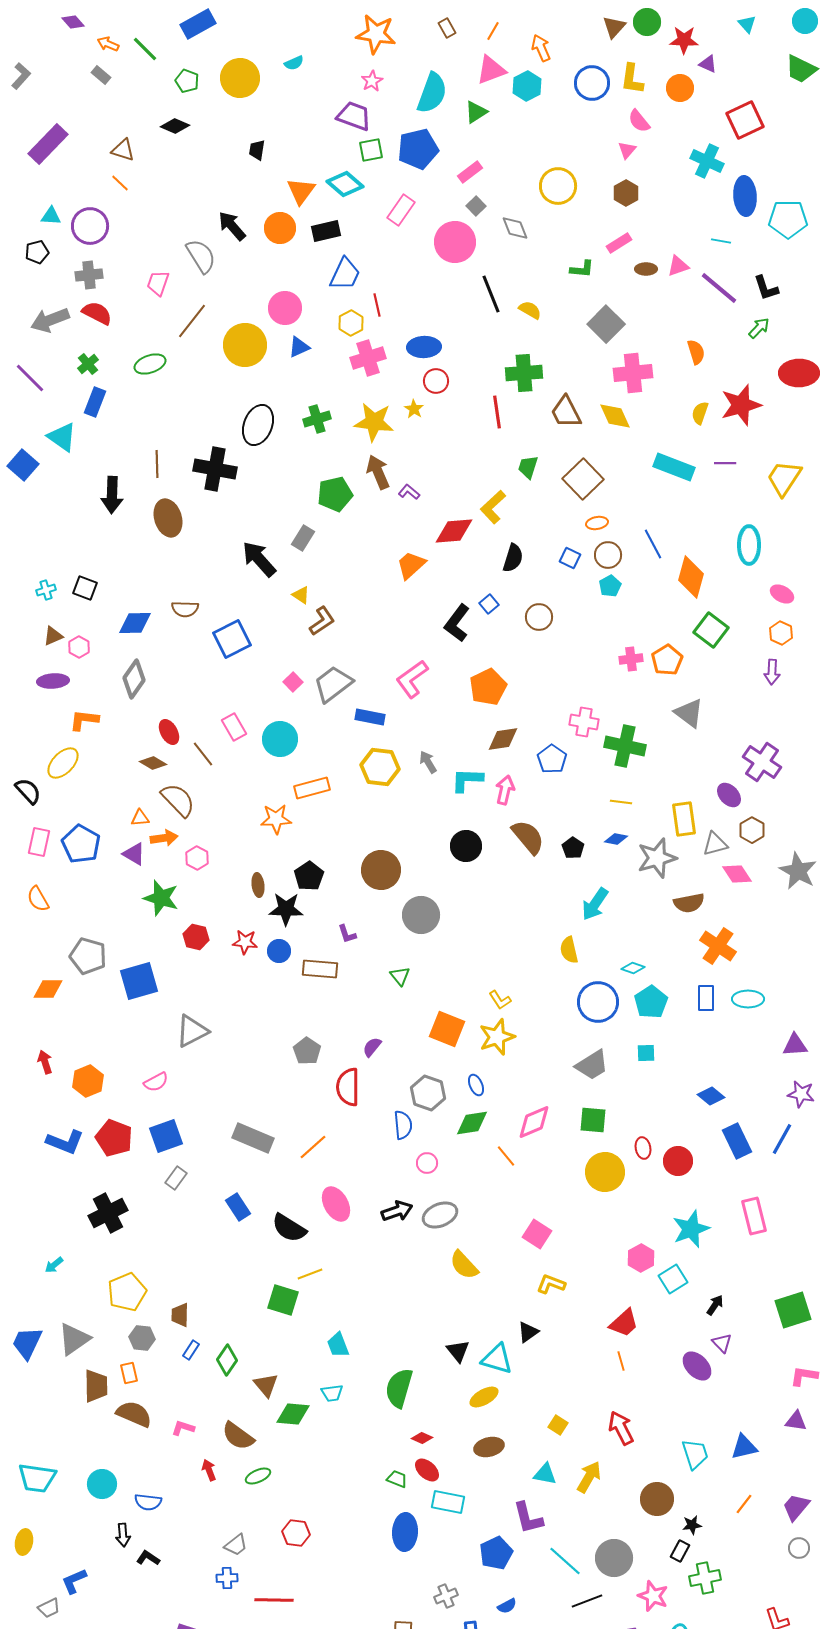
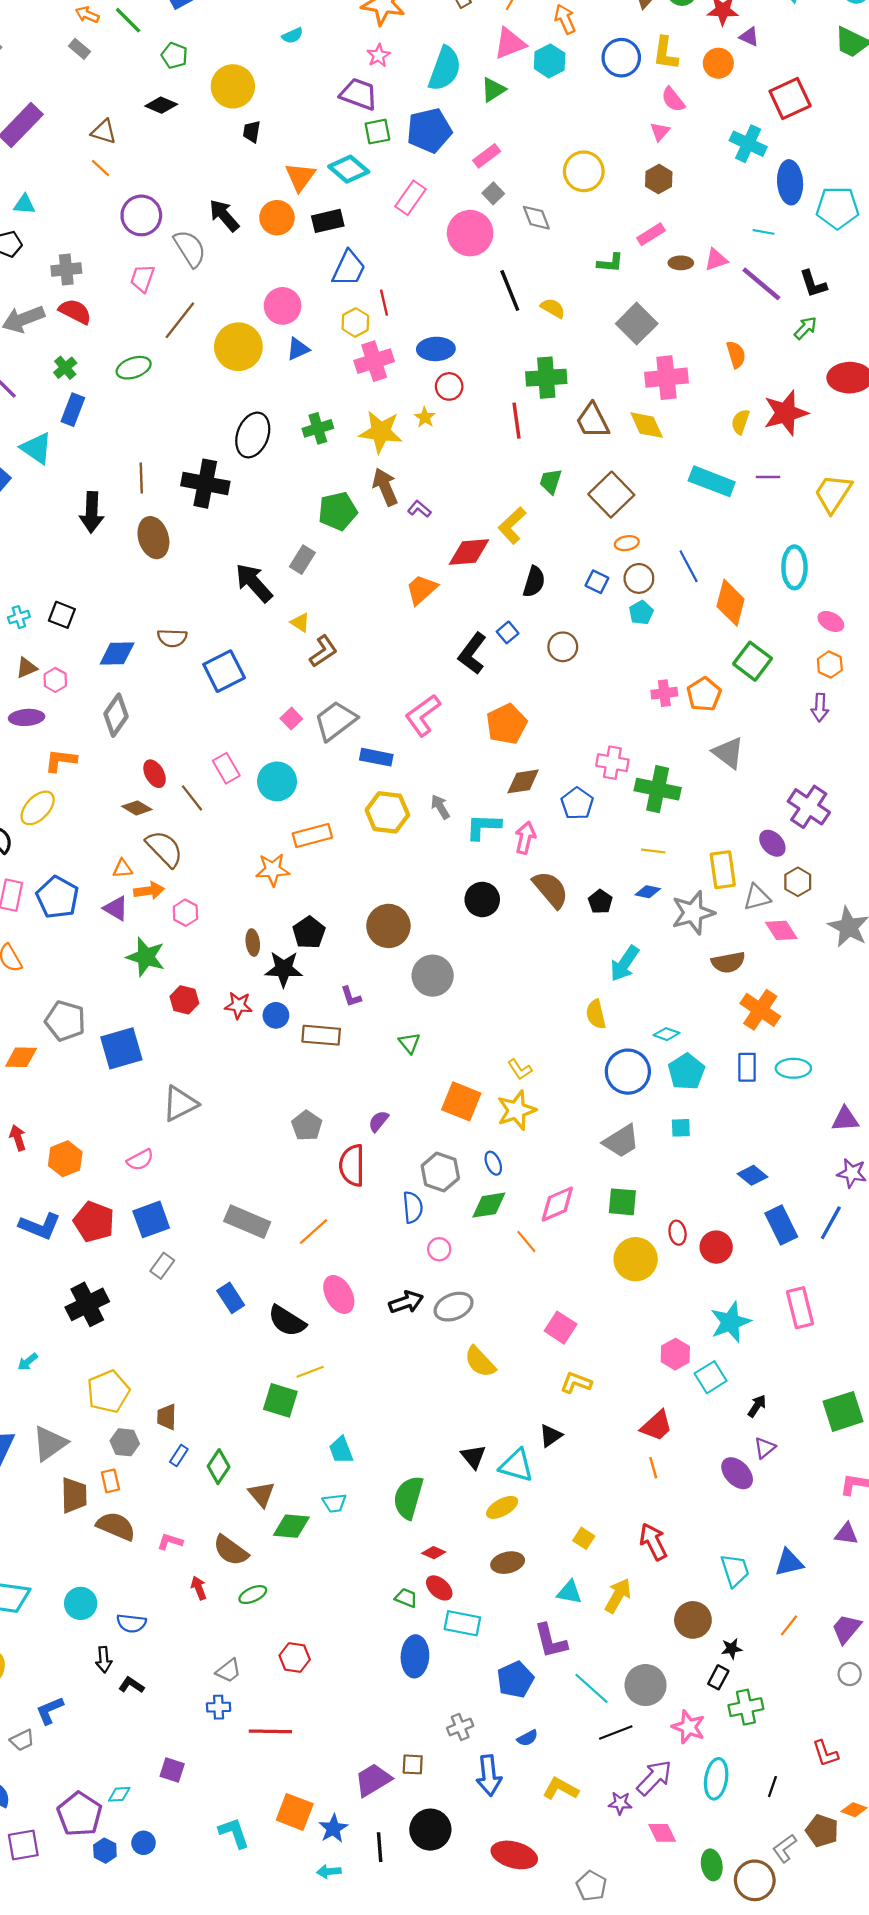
yellow circle: (240, 78) -> (233, 86), moved
purple circle: (90, 226) -> (141, 215), moved
purple triangle: (722, 1343) -> (765, 1448), turned 35

